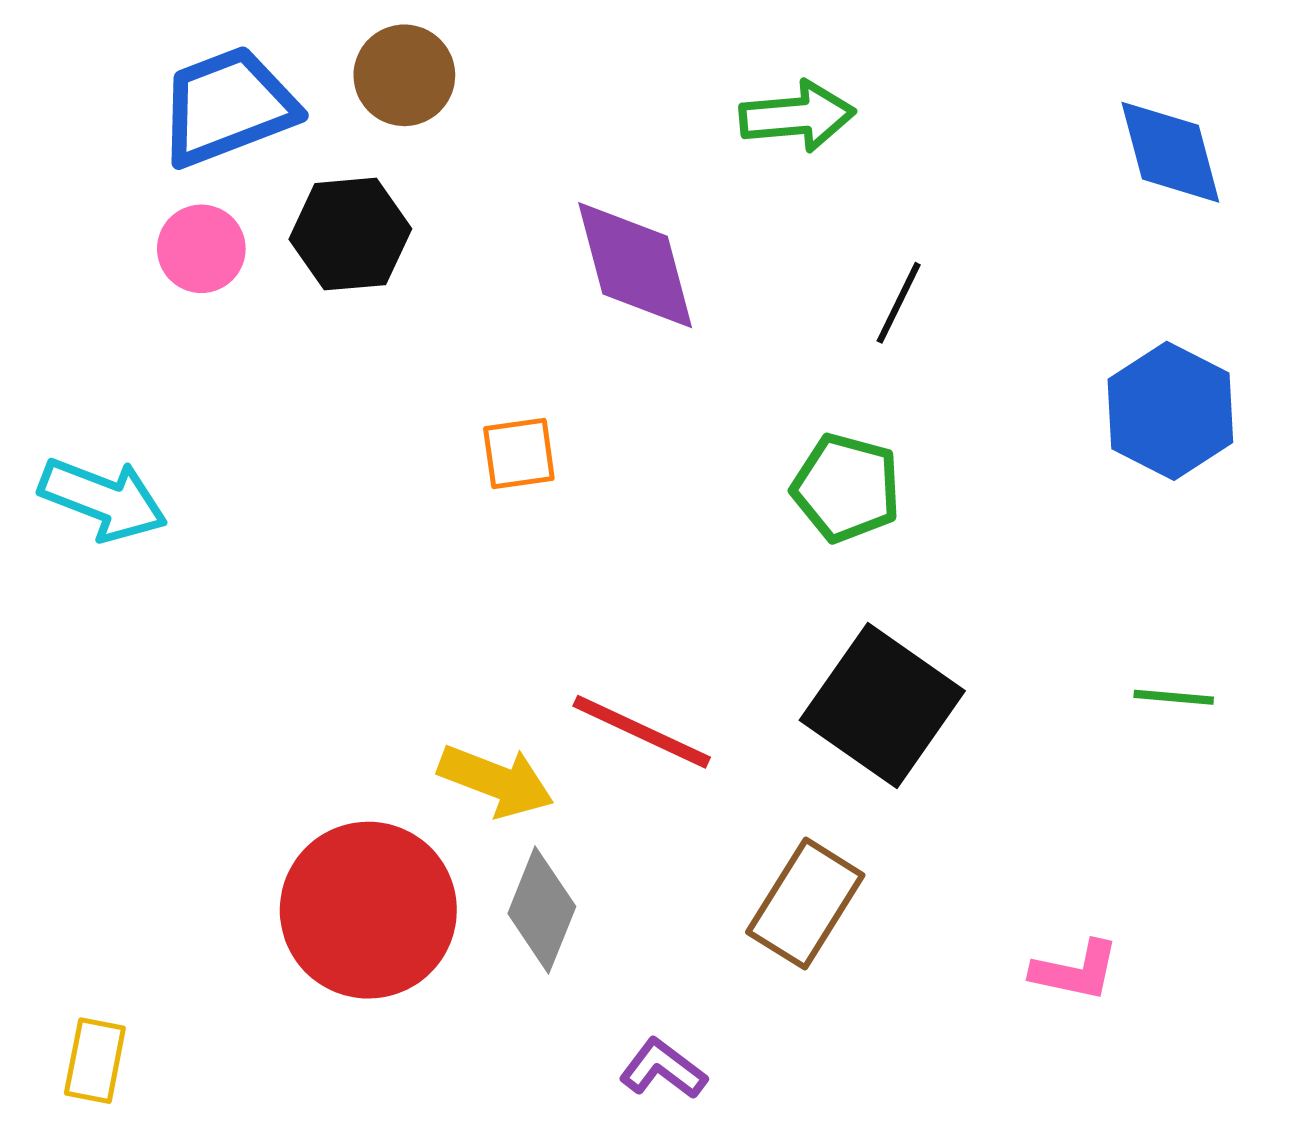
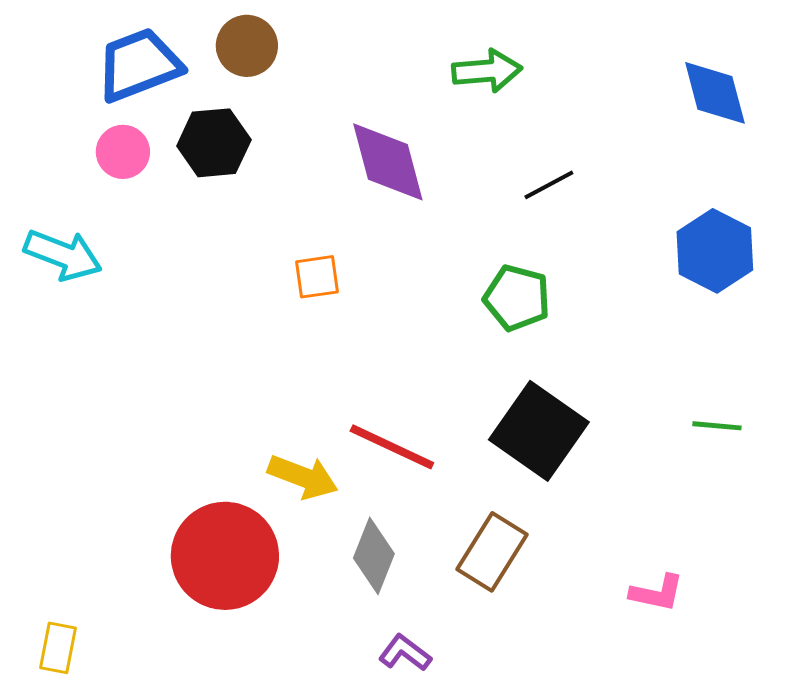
black line: (899, 303) -> (549, 185), turned 36
cyan arrow: (103, 499) -> (63, 255), moved
gray diamond: (542, 910) -> (374, 556), moved

